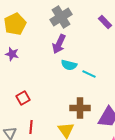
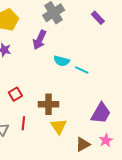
purple arrow: (59, 44) -> (40, 40), moved
brown cross: (80, 108) -> (49, 104), moved

